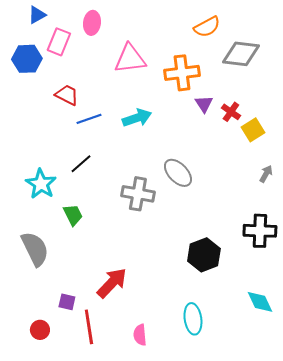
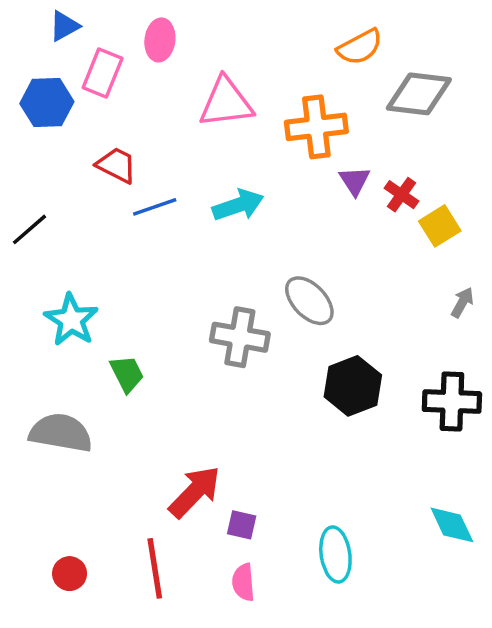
black line: (81, 164) -> (30, 229), moved
gray semicircle: (35, 249) -> (61, 433), turned -54
black hexagon: (204, 255) -> (353, 386), moved
purple square: (67, 302) -> (242, 525), moved

